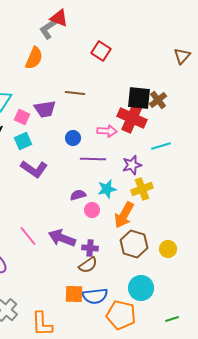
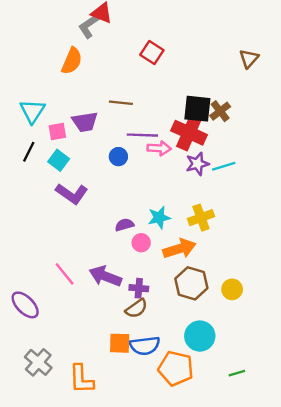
pink square: (22, 117) -> (57, 131), turned -35
cyan square: (23, 141) -> (59, 160), turned -30
purple line: (93, 159) -> (142, 135), moved
purple star: (132, 165) -> (197, 164), moved
orange arrow: (124, 215) -> (179, 249), turned -136

